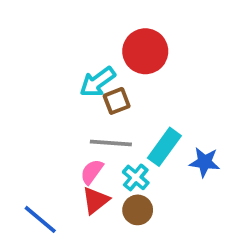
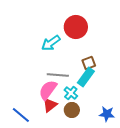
brown square: (117, 101) -> (89, 63), moved
blue star: (205, 162) -> (107, 114), moved
pink semicircle: (92, 172) -> (48, 90), size x1.5

